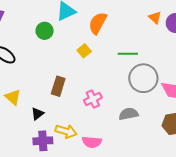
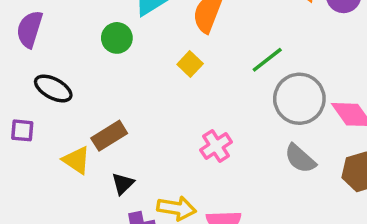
green line: (128, 54) -> (267, 60), turned -30
brown rectangle: (58, 86) -> (109, 136), moved, turned 48
gray semicircle: (129, 114) -> (300, 159), moved, turned -120

